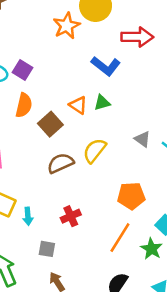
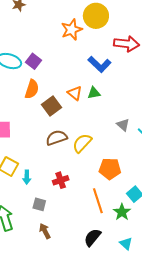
yellow semicircle: (95, 151) -> (82, 143), moved
orange line: (120, 238) -> (98, 201), turned -55

